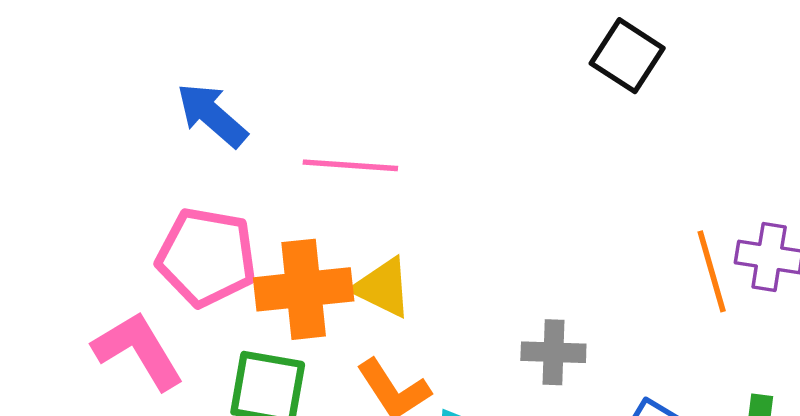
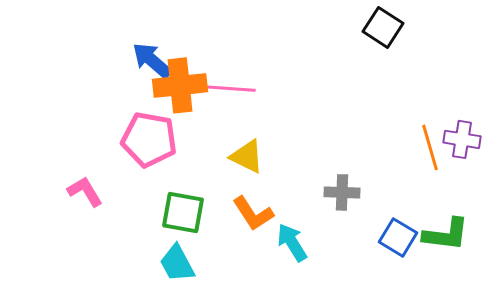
orange cross: (304, 289) -> (180, 85), moved
pink L-shape: (138, 350) -> (85, 191), moved, size x0.7

